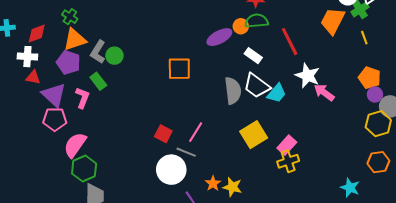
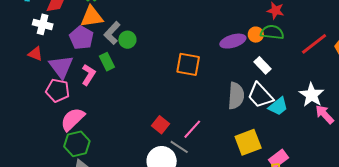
red line: (290, 42) -> (314, 44), moved, turned 68
red triangle: (33, 77) -> (35, 54), moved

